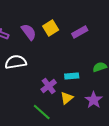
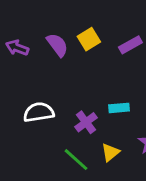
white semicircle: (16, 62) -> (39, 112), moved
yellow triangle: (67, 98) -> (110, 152), moved

